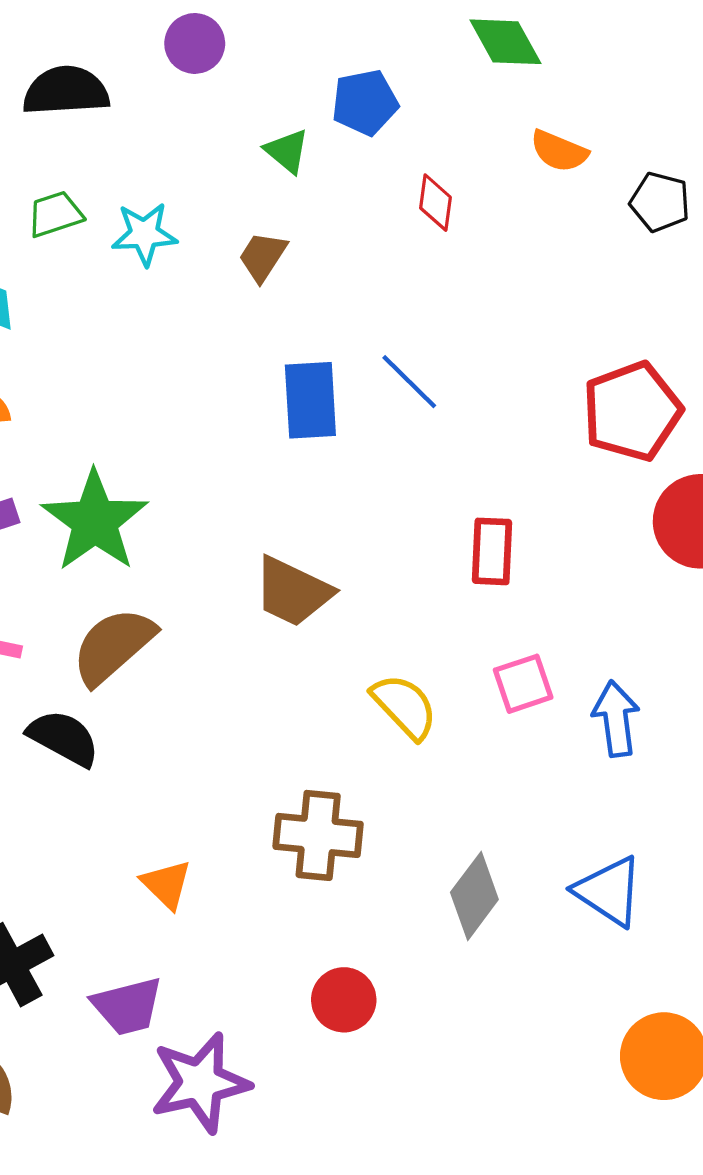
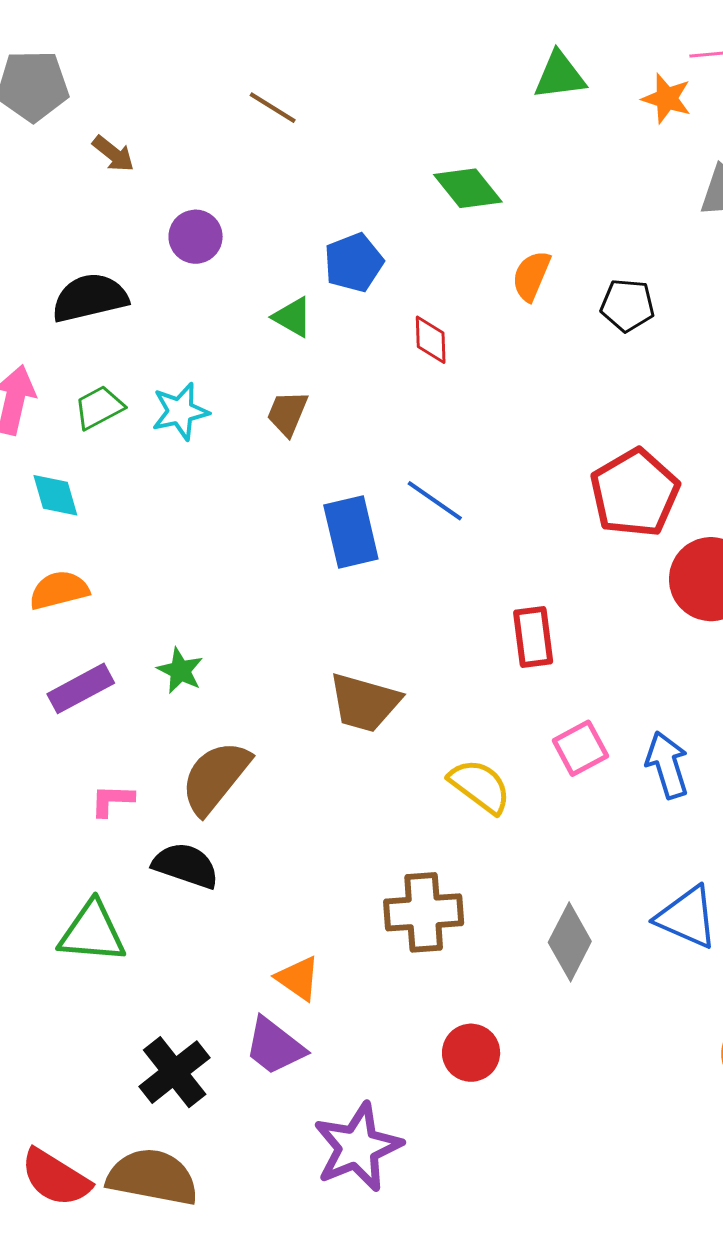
orange semicircle: (559, 151) -> (531, 276), turned 100
green star: (95, 521) -> (180, 671), size x0.5
purple trapezoid: (128, 1006) -> (275, 1046), moved, turned 62

